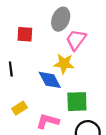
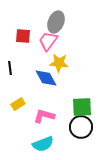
pink trapezoid: (76, 40) -> (48, 41), moved
green square: (77, 102) -> (82, 107), moved

